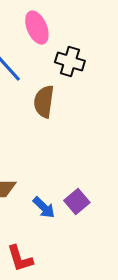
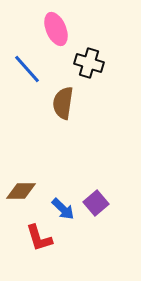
red L-shape: (20, 259) -> (39, 238), moved

